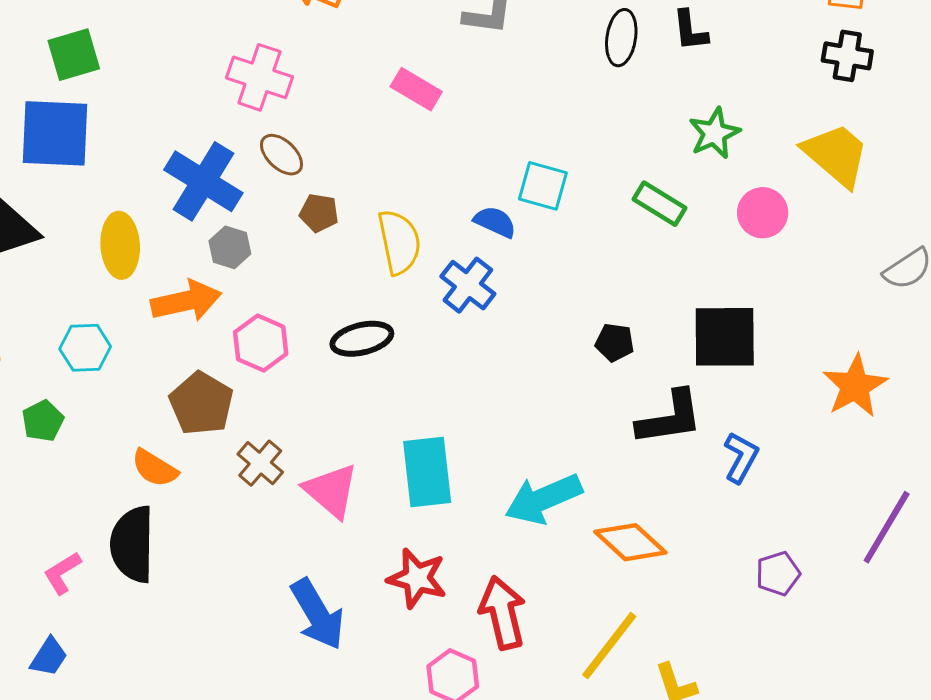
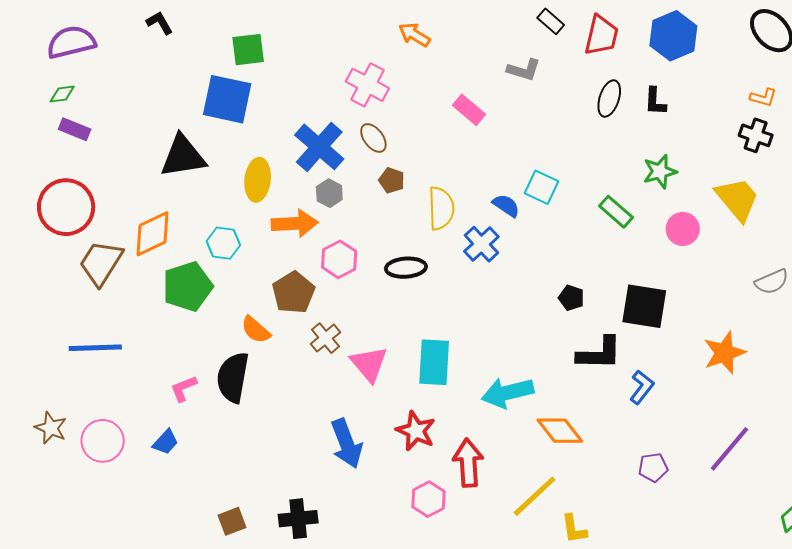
green pentagon: (43, 421) -> (188, 286), size x1.8

